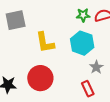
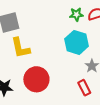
yellow L-shape: (45, 42) -> (20, 48), moved

